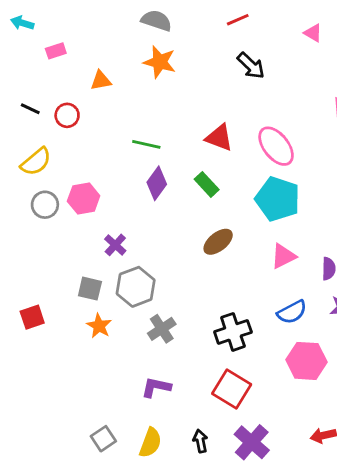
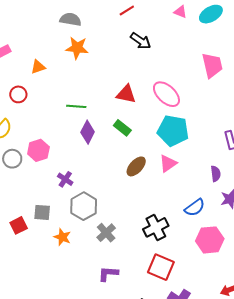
pink triangle: (283, 256) -> (168, 163), moved
gray square: (90, 289) -> (42, 212), moved
red square: (32, 317) -> (19, 225), moved

